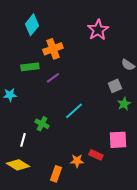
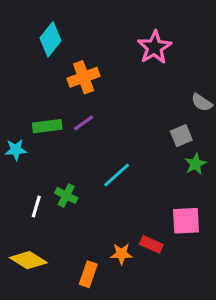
green rectangle: (30, 67) -> (47, 126), moved
white line: (23, 140) -> (36, 207), moved

